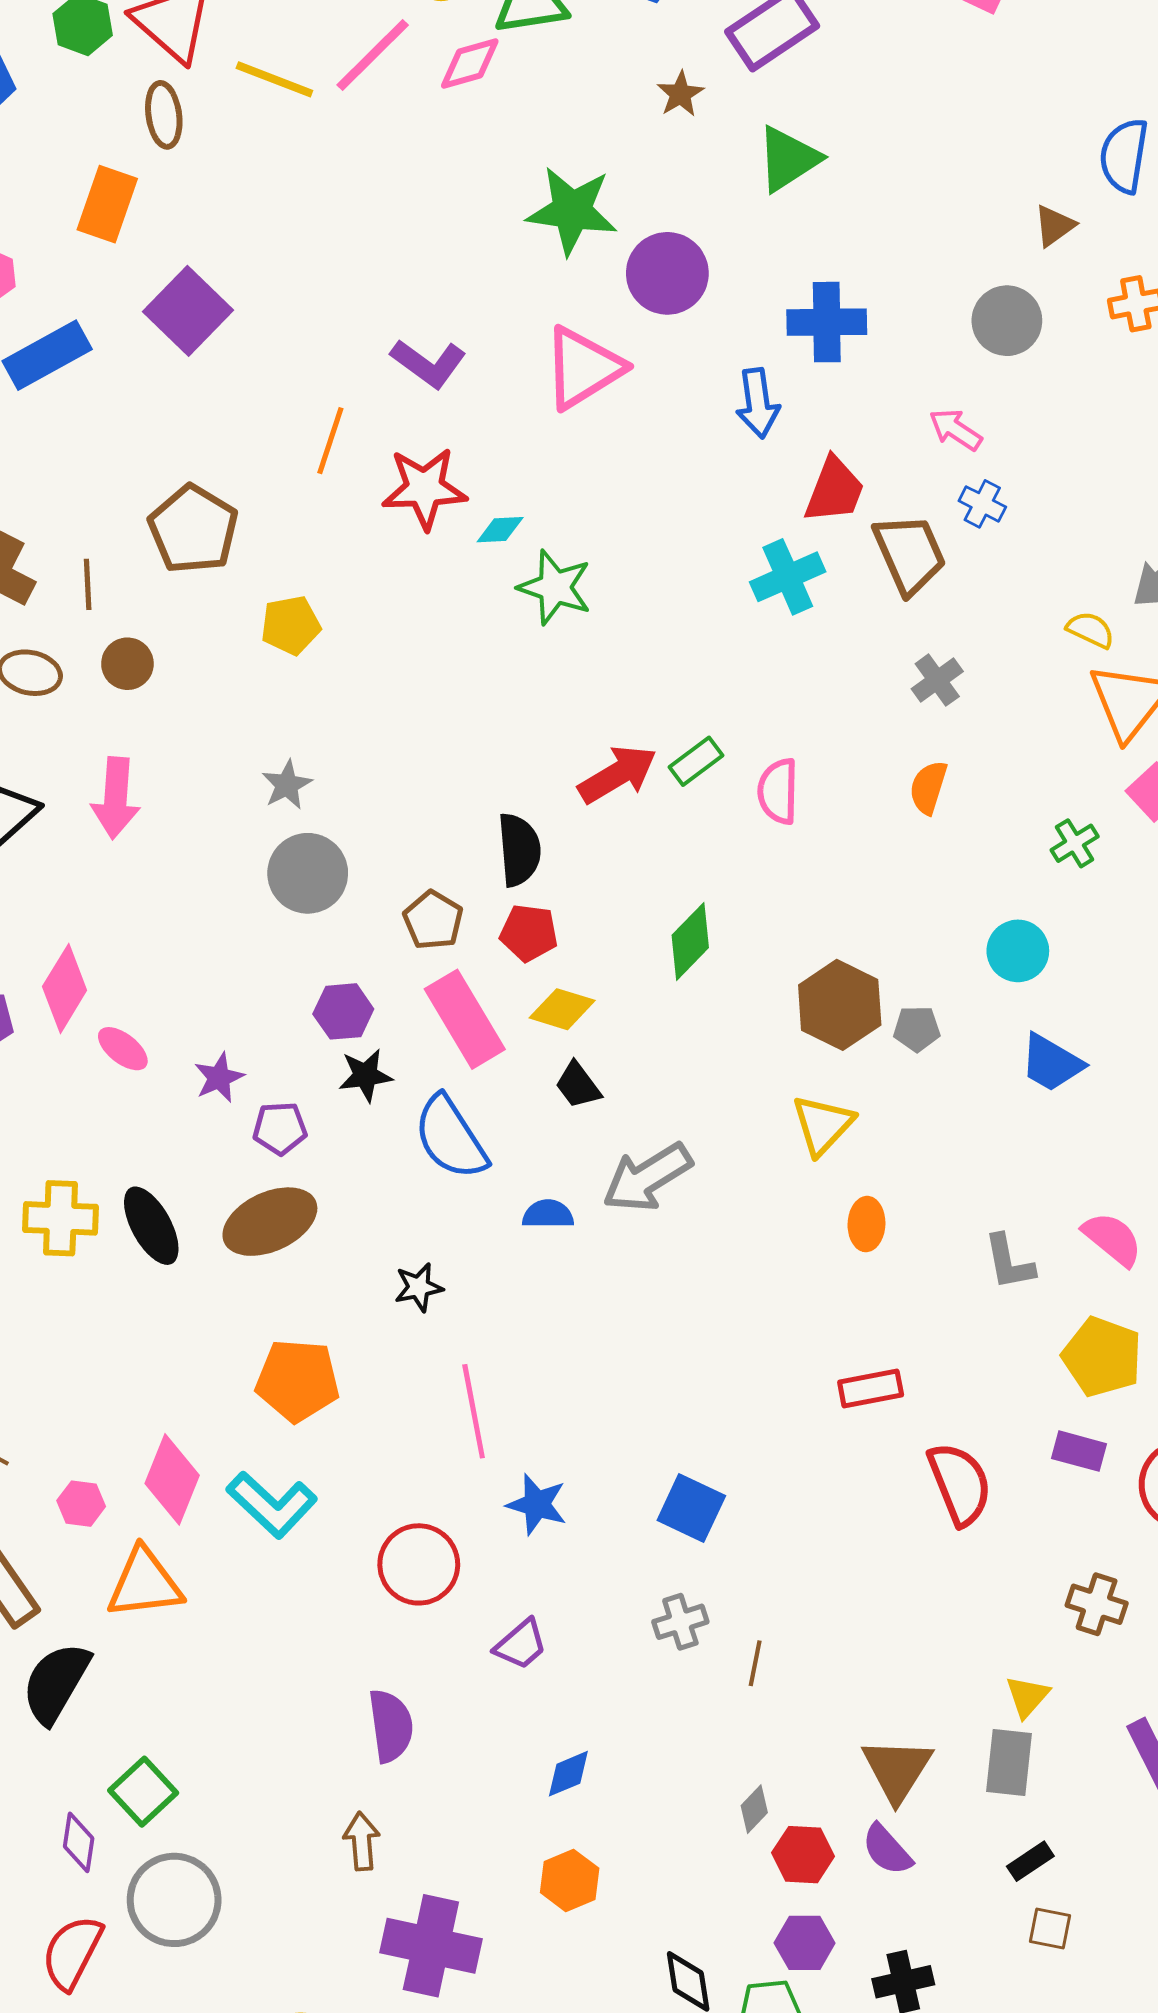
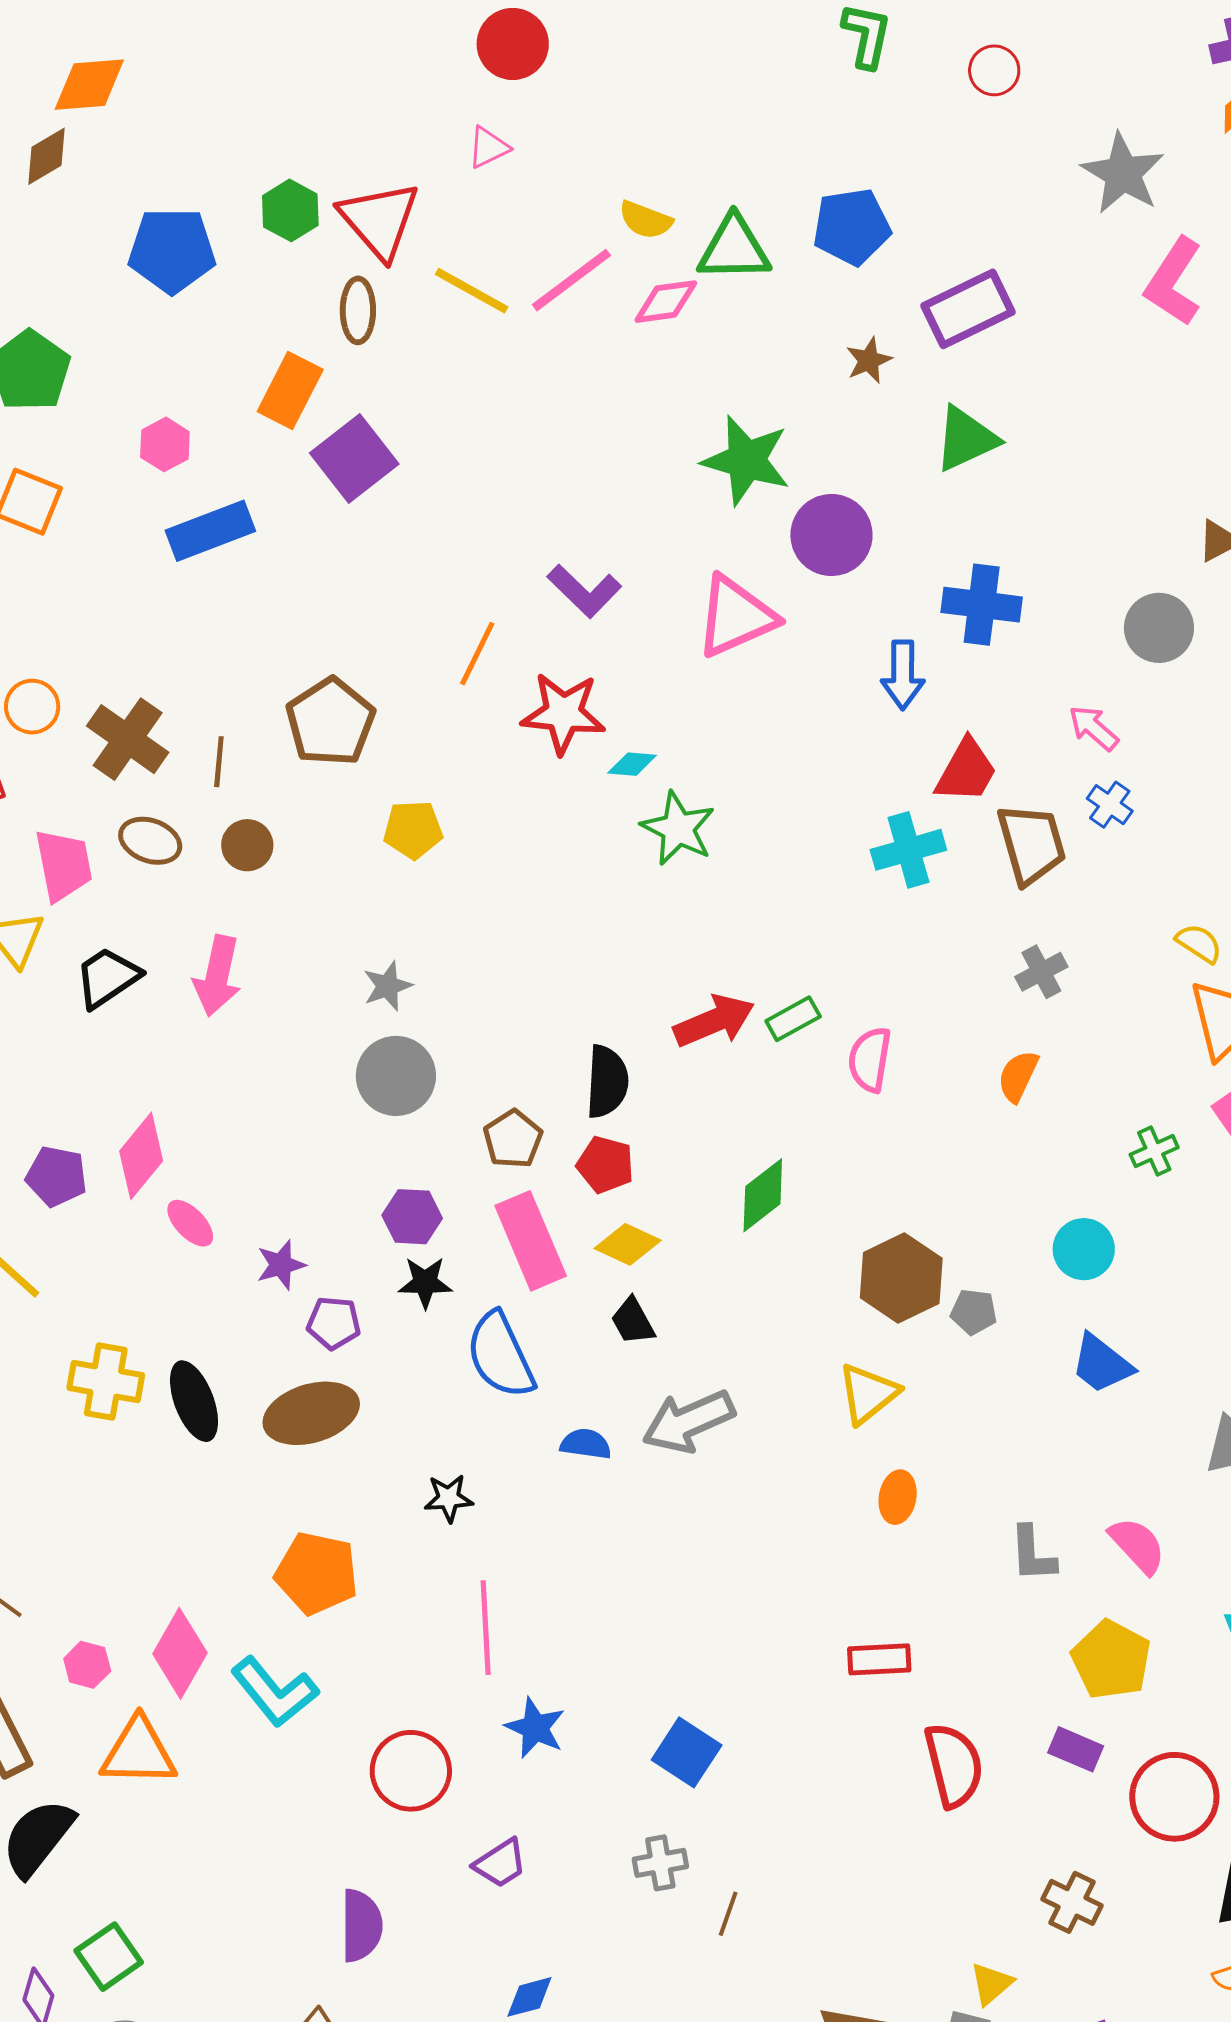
purple square: (188, 311) -> (354, 458), moved

